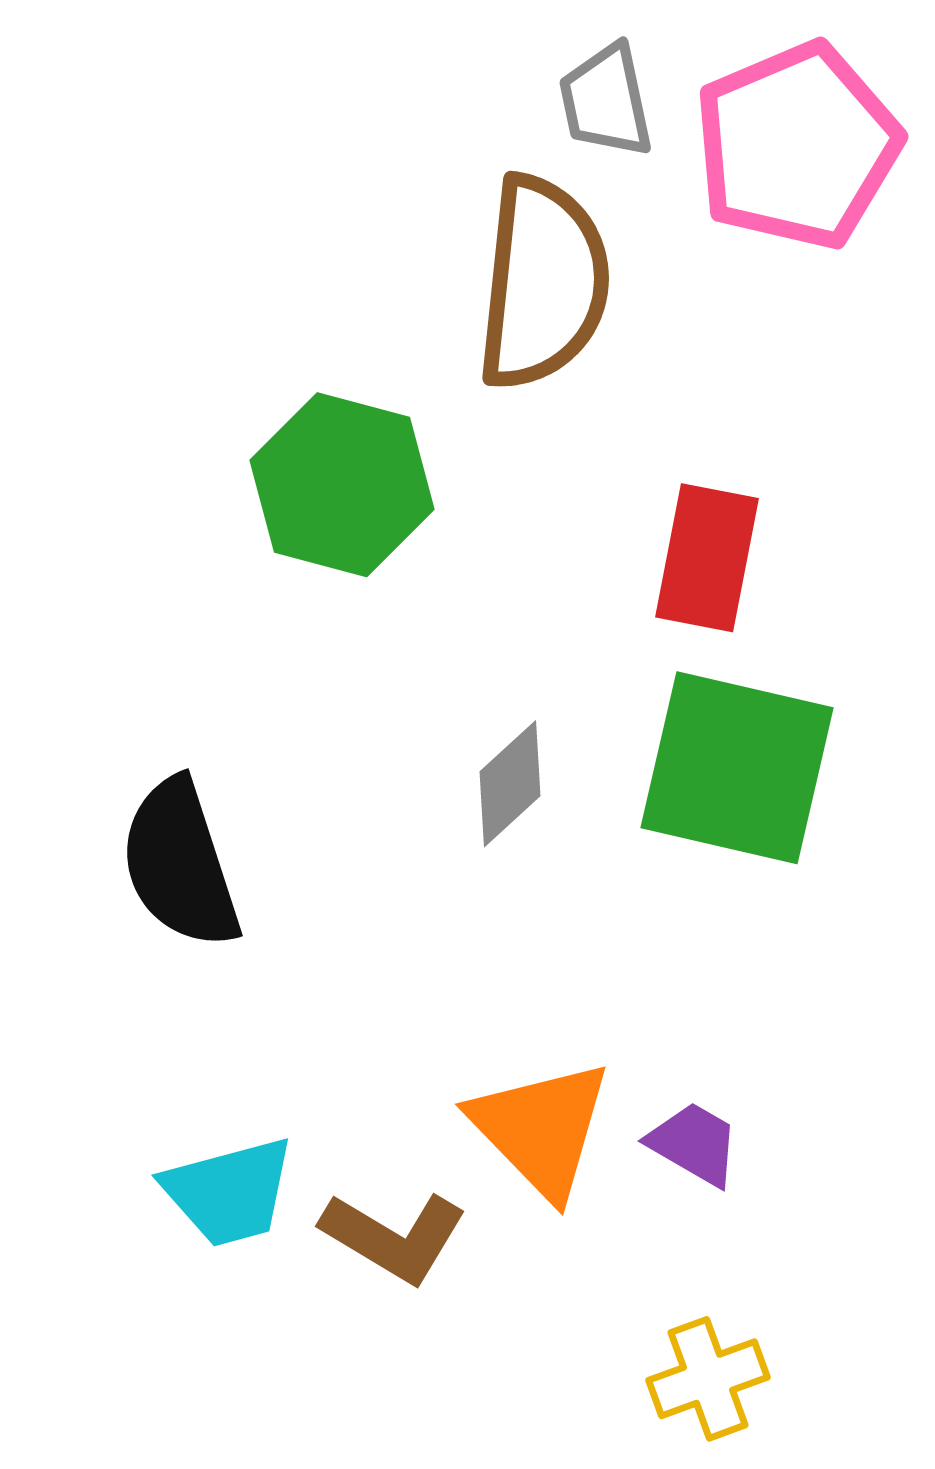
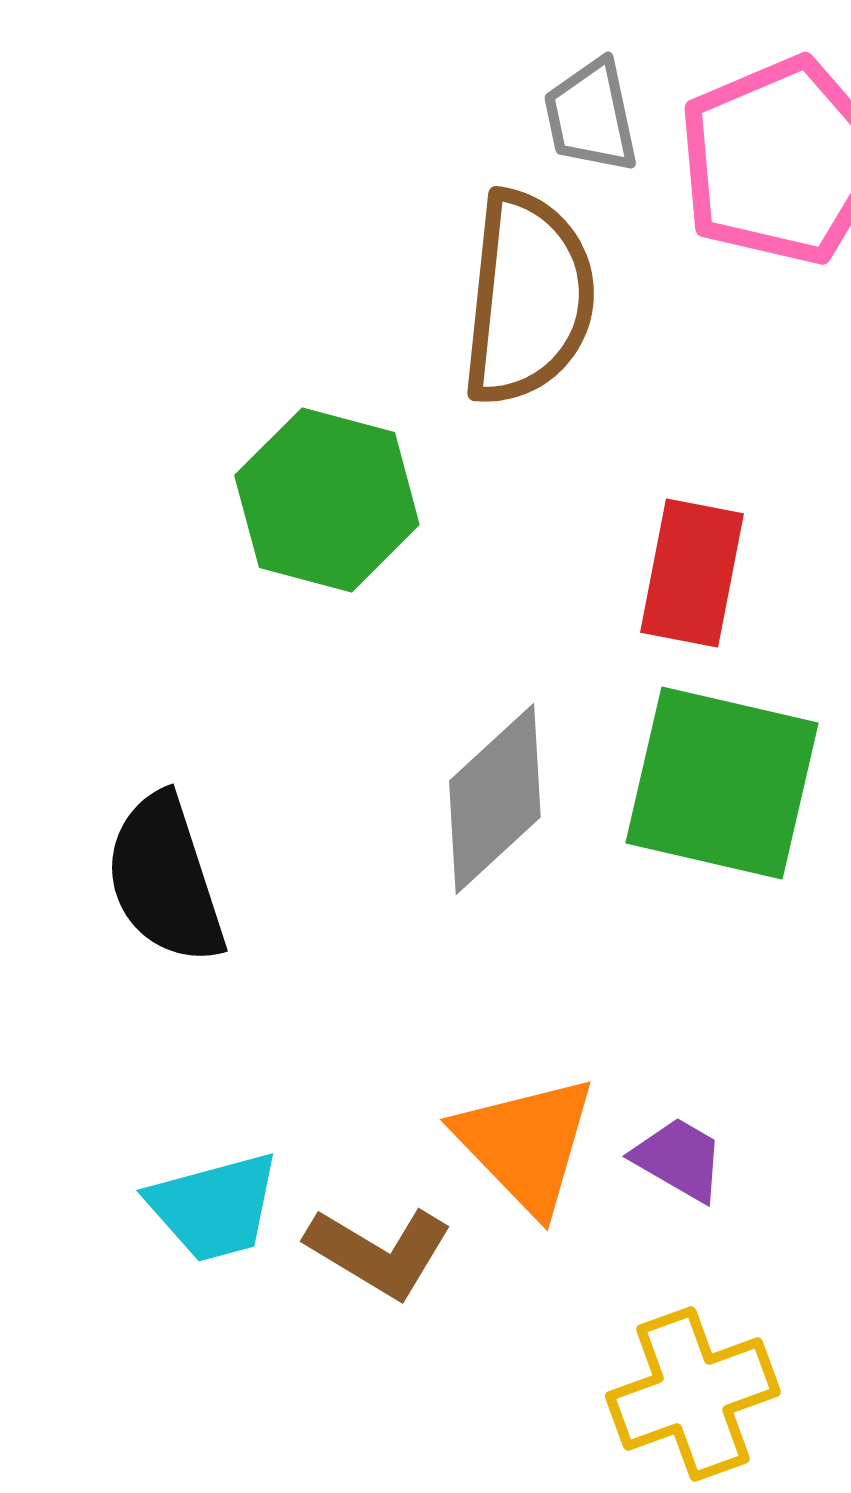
gray diamond: (510, 784) -> (495, 799), size x1.5
yellow cross: (708, 1379) -> (693, 1394), size x1.4

